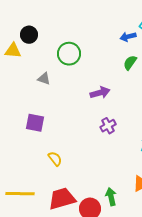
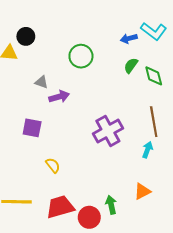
green circle: (69, 54) -> (81, 56), moved
purple arrow: (100, 93) -> (59, 97), moved
purple cross: (108, 126) -> (108, 131), size x1.8

